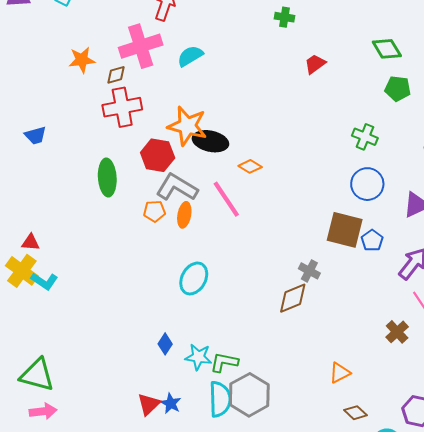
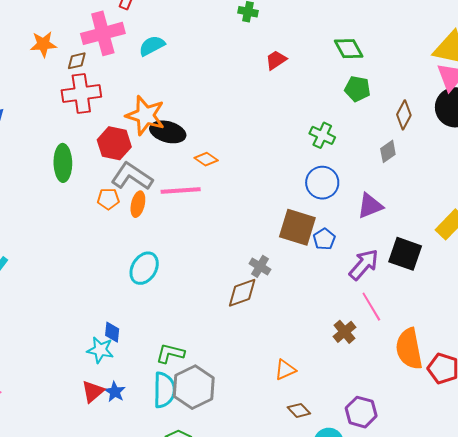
pink line: (226, 199) -> (181, 191), turned -63
blue diamond: (165, 344) -> (112, 332), turned -30
cyan star: (198, 357) -> (100, 350), moved

